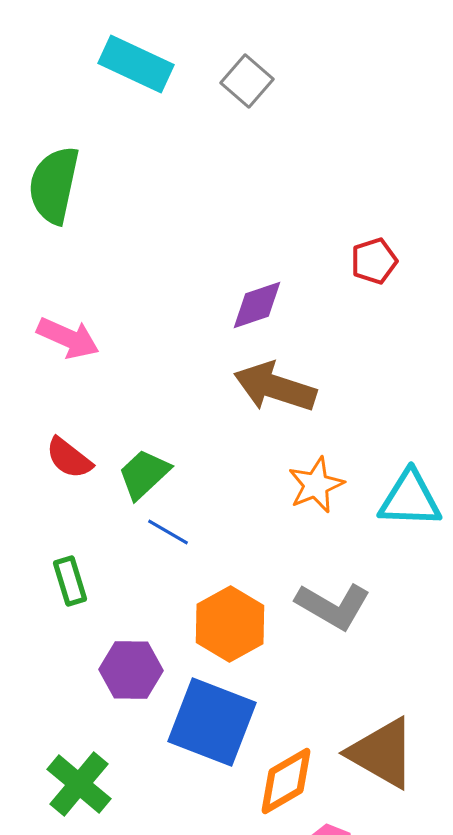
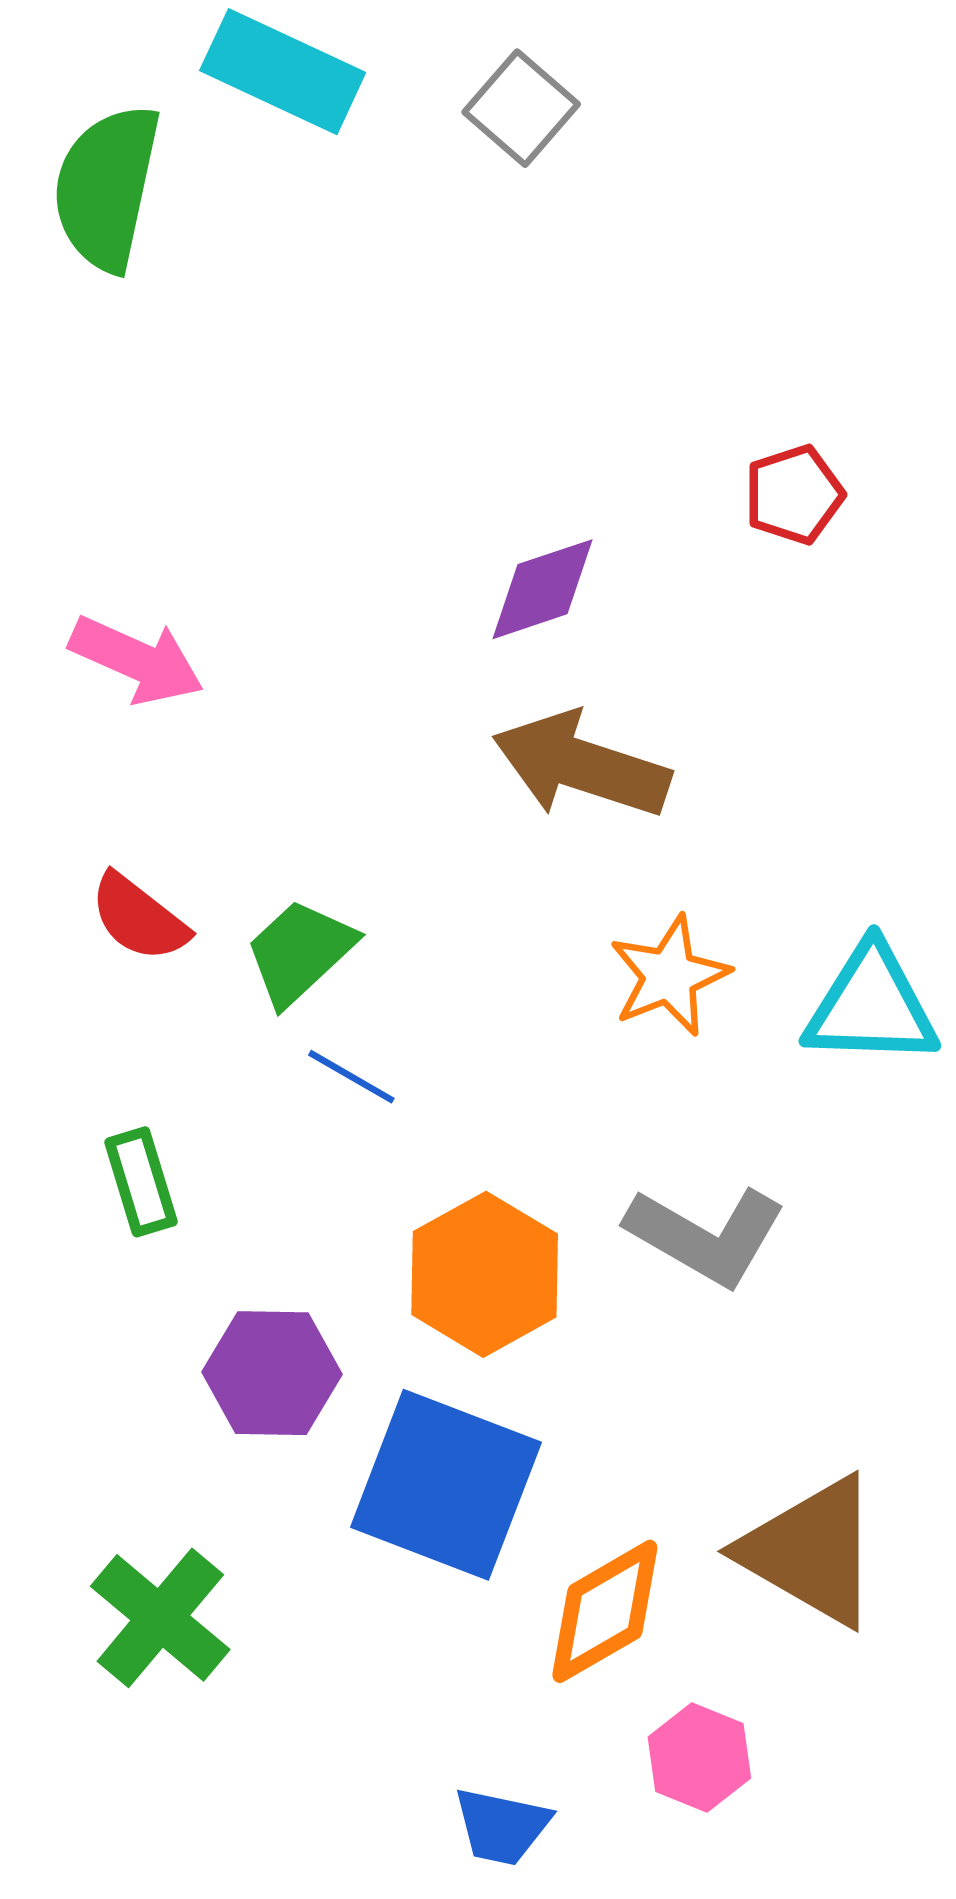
green semicircle: (54, 185) -> (107, 188), moved

